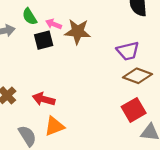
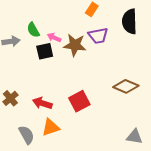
purple trapezoid: (128, 51) -> (98, 36), moved
red square: (134, 110) -> (79, 101), moved

